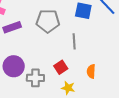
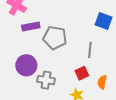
gray pentagon: (48, 21) -> (55, 38), moved
red square: (61, 67) -> (82, 73), moved

